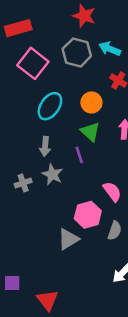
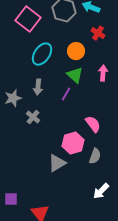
purple line: (79, 155) -> (66, 94), turned 48
gray star: (52, 174) -> (13, 98), moved, turned 30
gray cross: (23, 183) -> (33, 117), moved, turned -32

